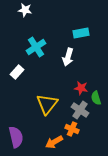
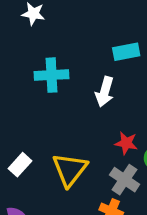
cyan cross: (36, 47) -> (52, 75), turned 30
white rectangle: (17, 72) -> (20, 165), moved

